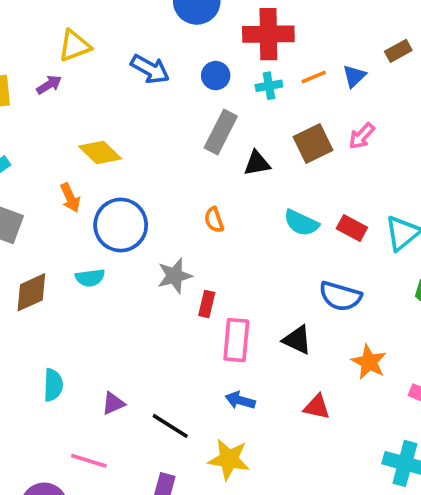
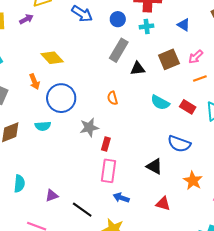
blue triangle: (354, 76) -> (184, 25), moved, turned -48
orange line: (314, 77) -> (200, 78), moved
pink rectangle: (236, 340) -> (109, 171), moved

